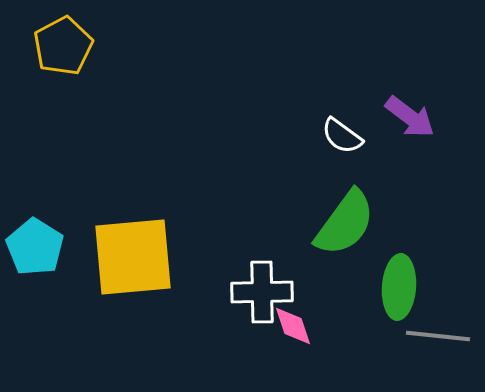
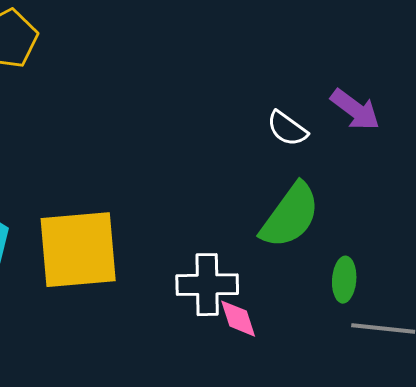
green ellipse: (399, 287) -> (344, 280), size x0.7

